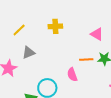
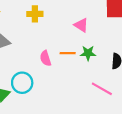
pink semicircle: (72, 75) -> (45, 58), moved

